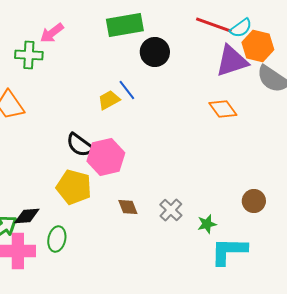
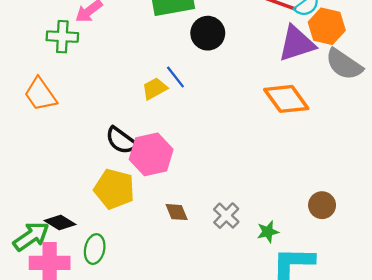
orange diamond: (223, 109) -> (286, 99), size x1.4
black diamond: (27, 216) -> (60, 222), turned 36

